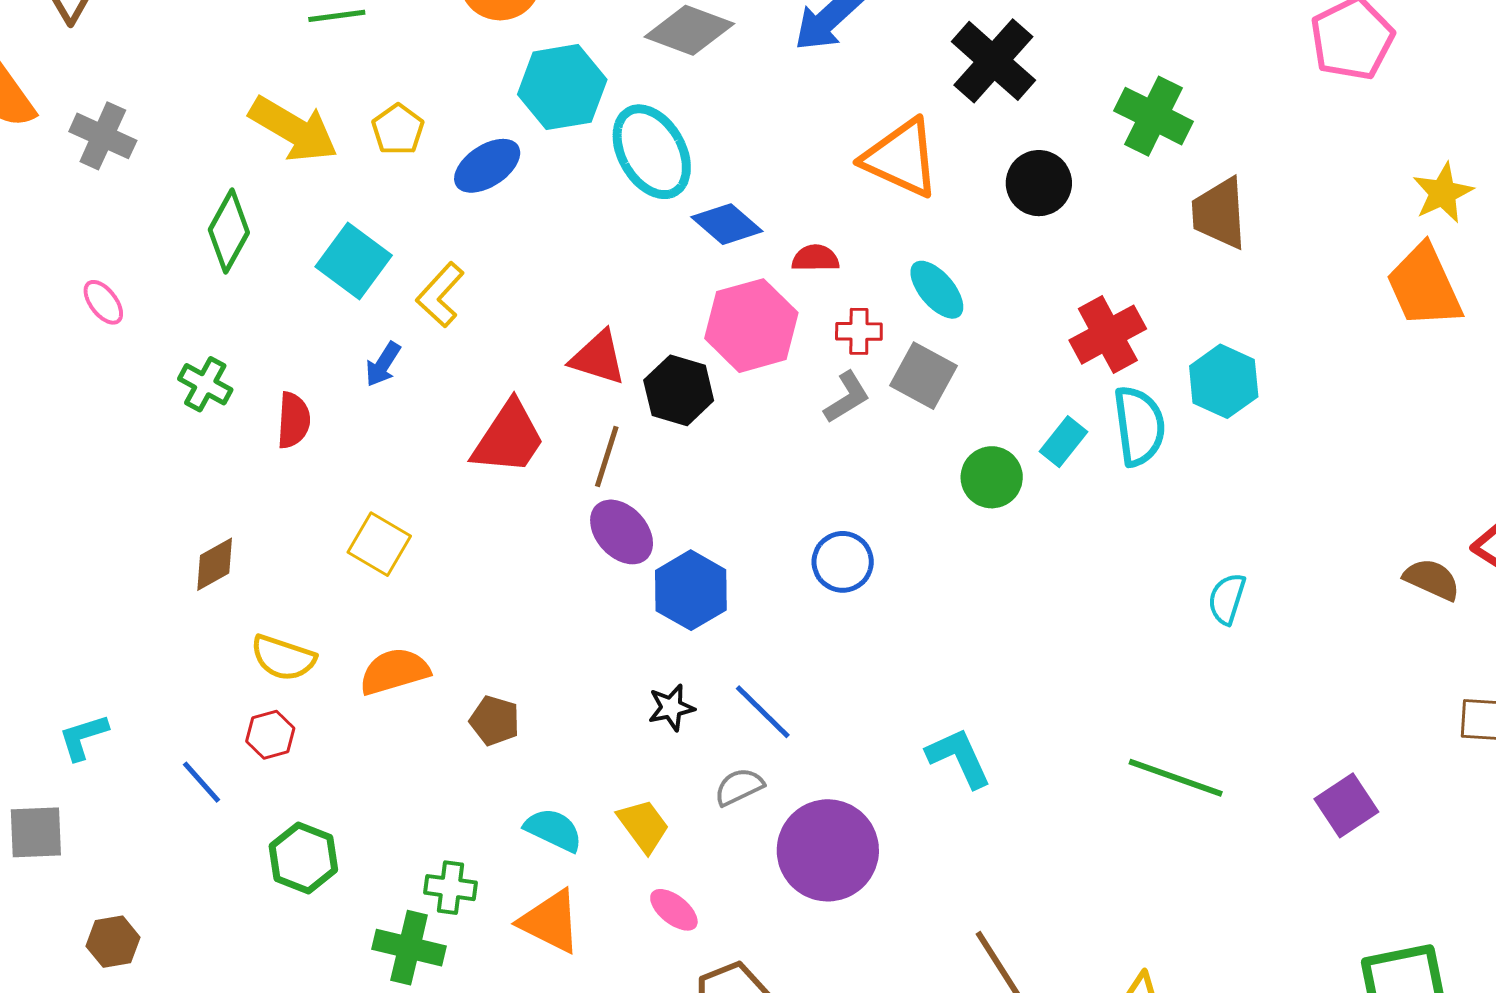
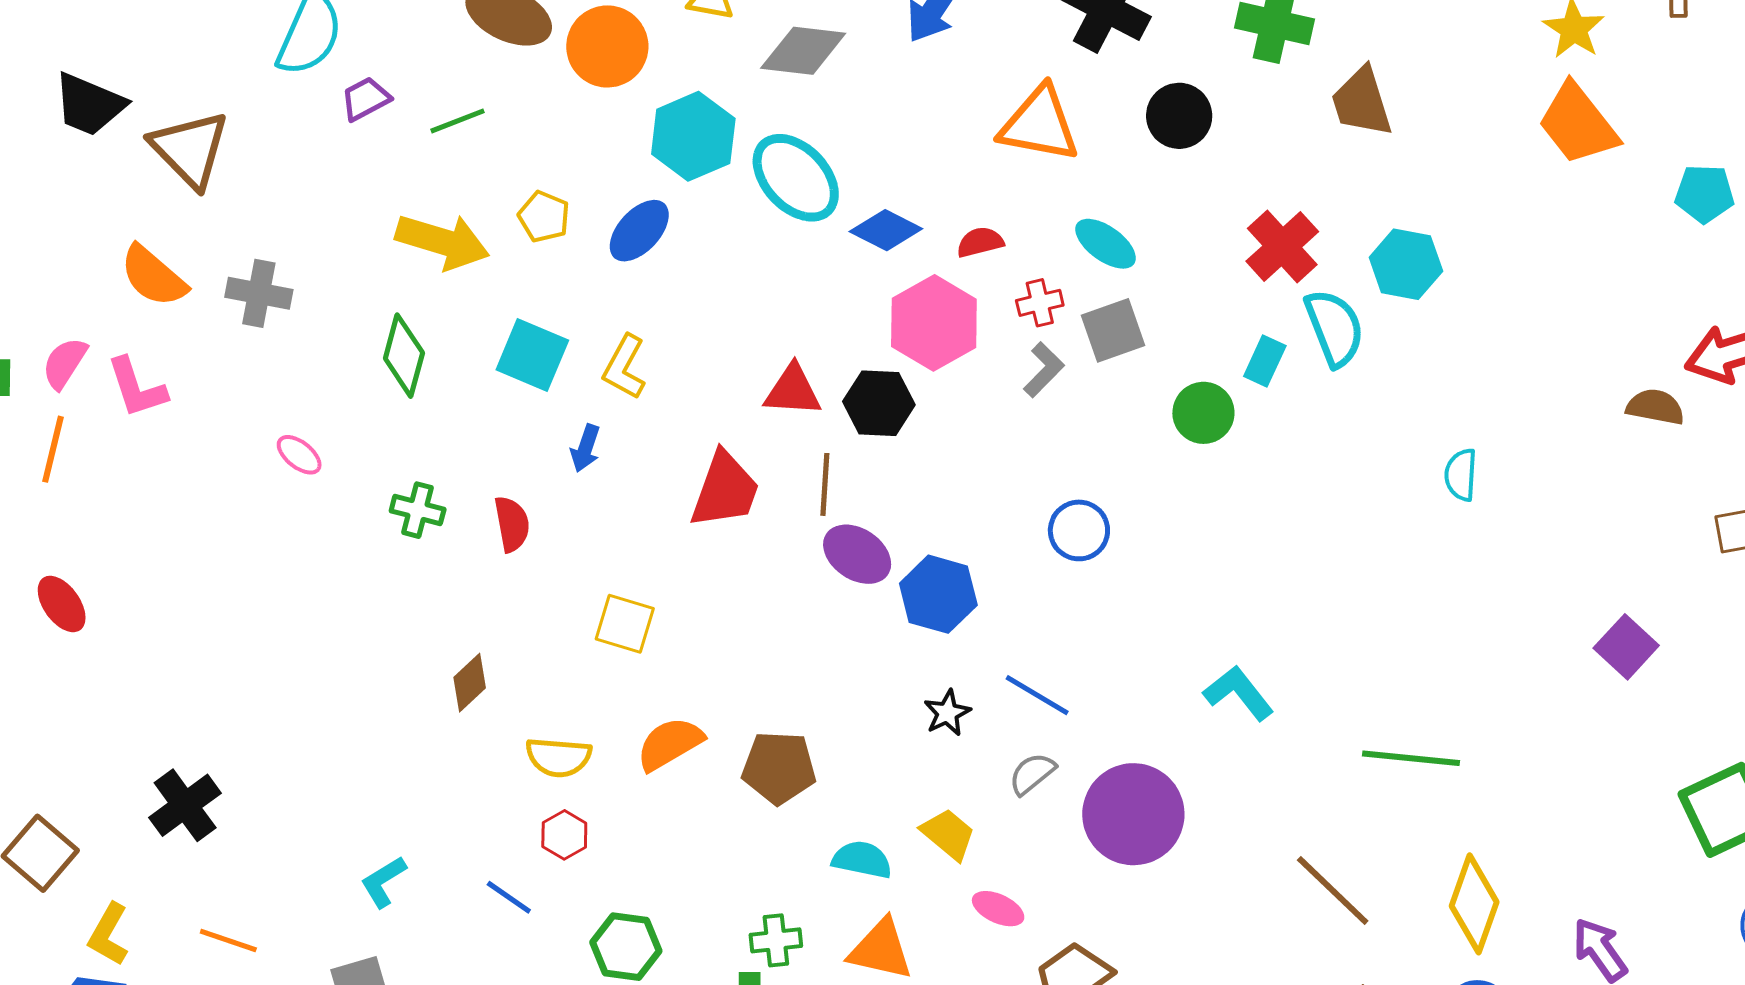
gray square: (923, 376) -> (1113, 330), turned -34
brown pentagon: (495, 721) -> (779, 768), size x1.5
green line: (1176, 778) -> (1411, 758), moved

